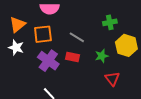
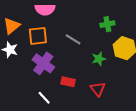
red rectangle: (73, 57) -> (68, 82), moved
red triangle: (112, 79) -> (98, 89), moved

